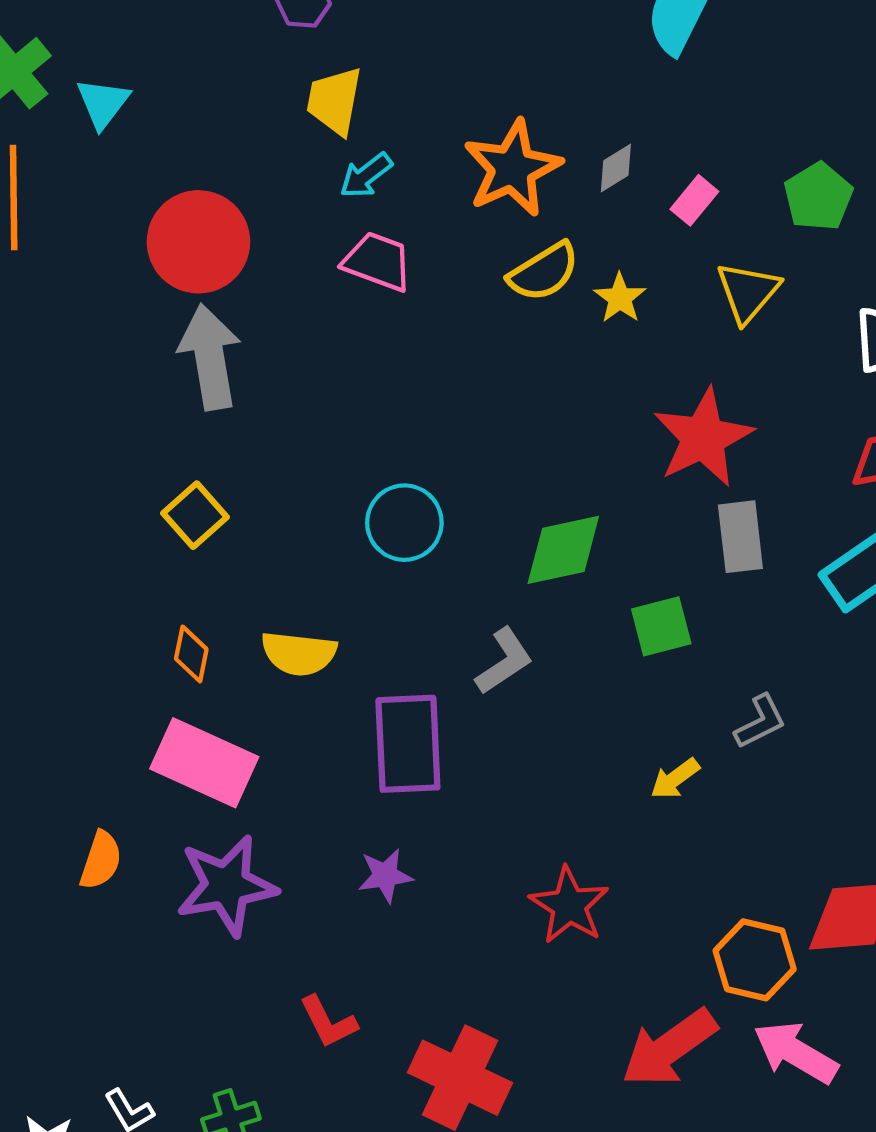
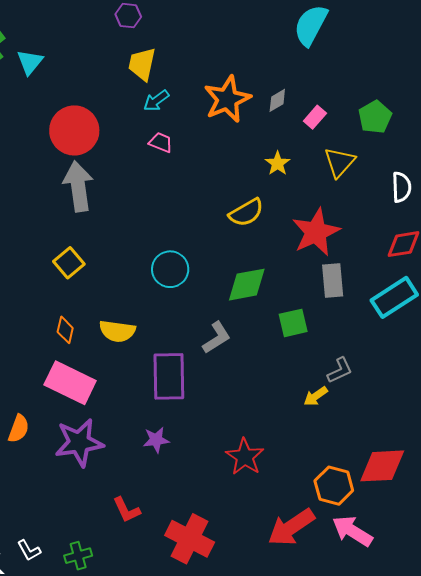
pink trapezoid: (378, 262) -> (161, 142), size x0.7
yellow semicircle: (544, 272) -> (246, 213), moved
yellow arrow: (675, 779) -> (316, 396), moved

